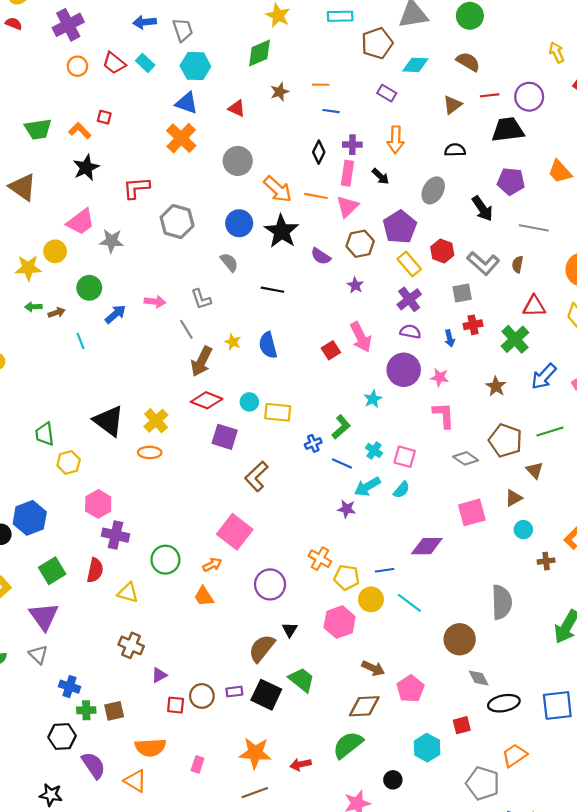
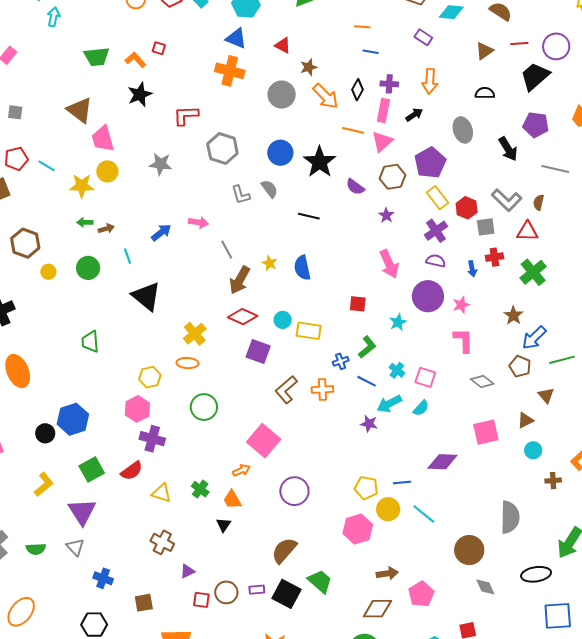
brown star: (280, 92) -> (309, 67), moved
black trapezoid: (508, 130) -> (535, 76), turned -36
orange cross: (181, 138) -> (230, 71), turned -32
black arrow: (380, 176) -> (414, 115), turned -78
orange arrow: (278, 189) -> (326, 96), moved
gray ellipse: (433, 190) -> (463, 130), turned -50
pink trapezoid: (81, 222) -> (103, 139), moved, turned 108
red hexagon: (442, 251) -> (467, 208), moved
green circle: (89, 288) -> (88, 268), moved
gray L-shape: (201, 299) -> (241, 195), moved
red triangle: (534, 306) -> (527, 231), moved
red square: (331, 350) -> (358, 304), moved, turned 36
blue arrow: (544, 376) -> (534, 338), moved
pink star: (440, 377) -> (461, 305), turned -30
black triangle: (109, 421) -> (146, 296), moved
brown pentagon: (505, 441) -> (520, 366), size x0.7
yellow hexagon: (69, 462) -> (150, 377), moved
orange cross: (320, 559) -> (322, 390), moved, turned -35
green circle: (165, 560) -> (204, 407), moved
red semicircle: (95, 570) -> (132, 471), turned 40
black triangle: (290, 630) -> (224, 525), moved
brown arrow: (373, 668) -> (387, 573), turned -35
black ellipse: (504, 703) -> (536, 574), moved
green cross: (86, 710) -> (200, 489), moved, turned 36

